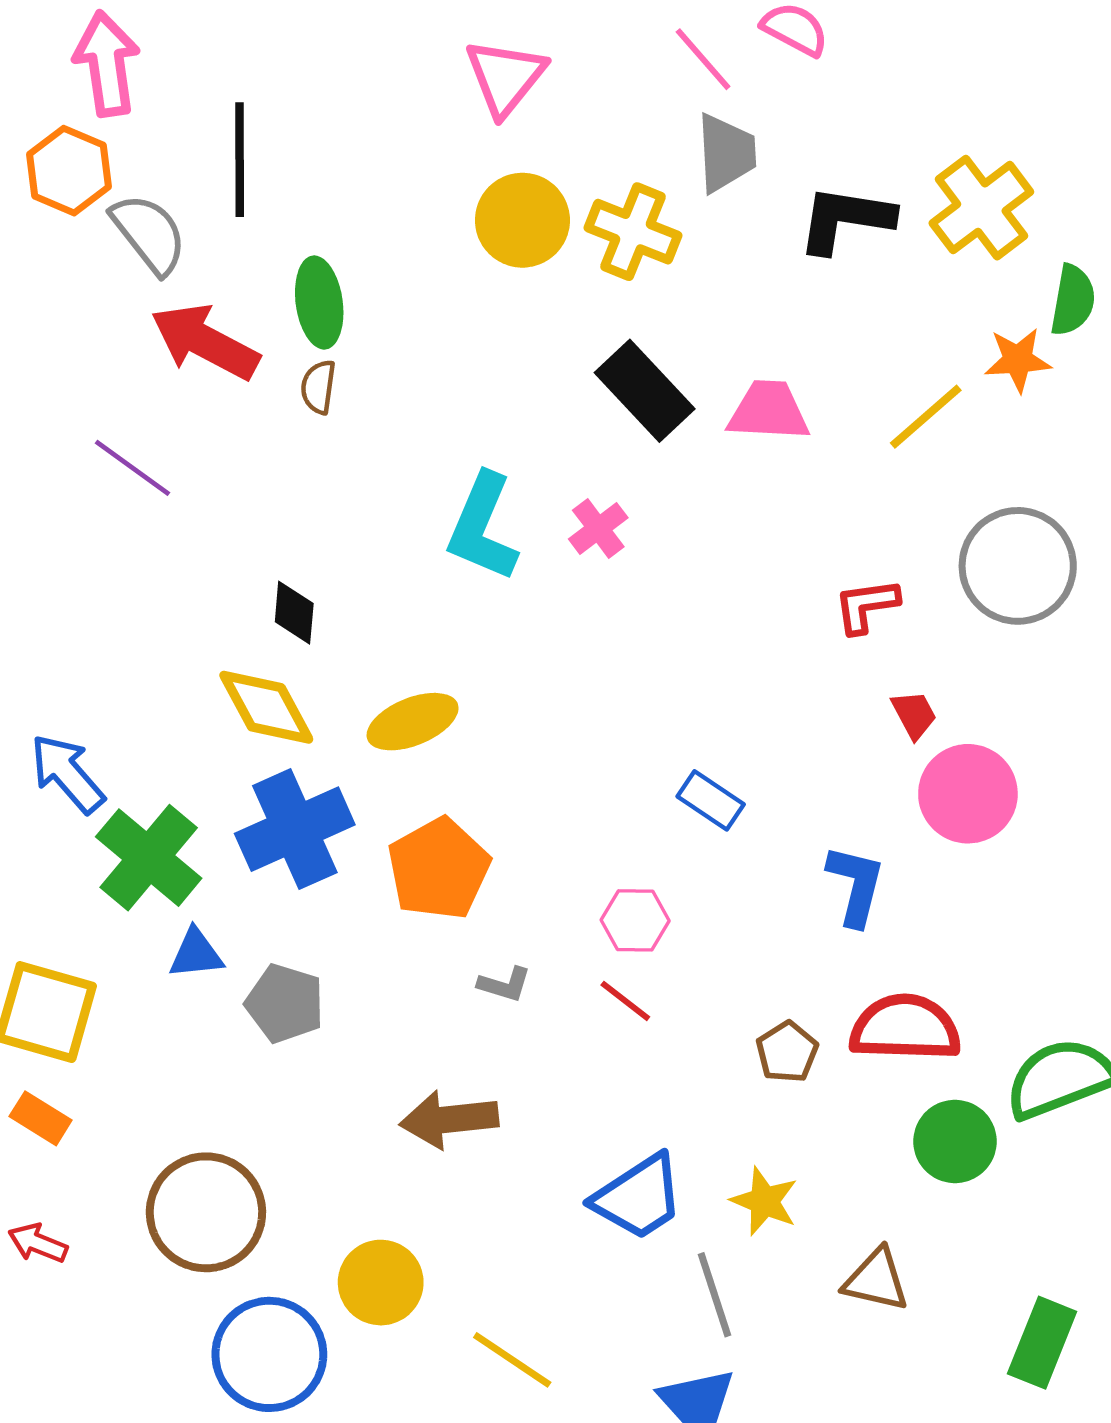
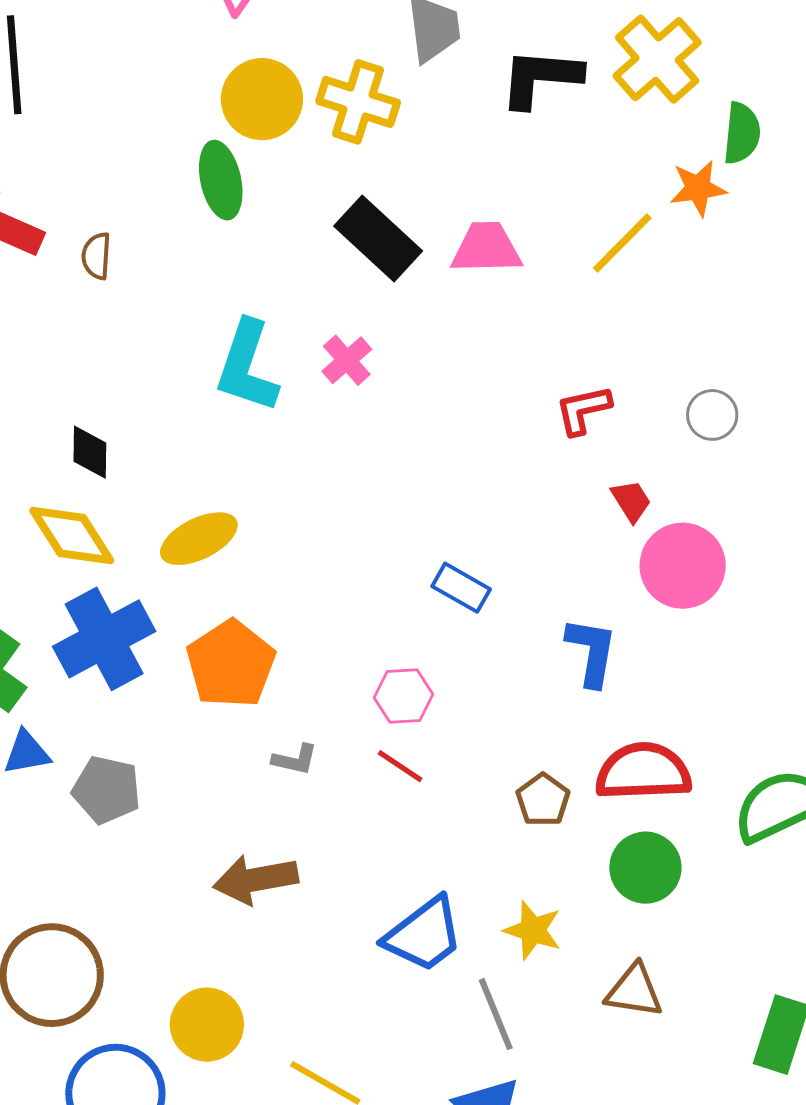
green ellipse: (319, 303) -> (221, 180), moved
gray circle: (1018, 566) -> (712, 415), moved, size x0.5
green circle: (955, 1141) -> (645, 868), moved

